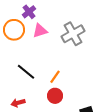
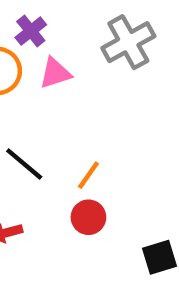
gray cross: (73, 34) -> (128, 42), moved

